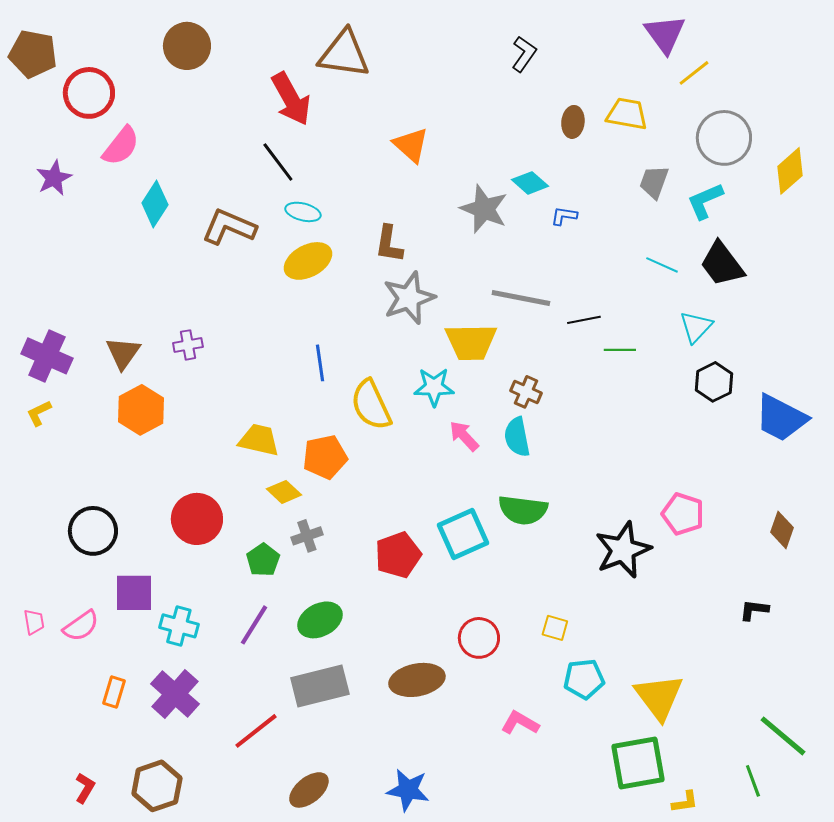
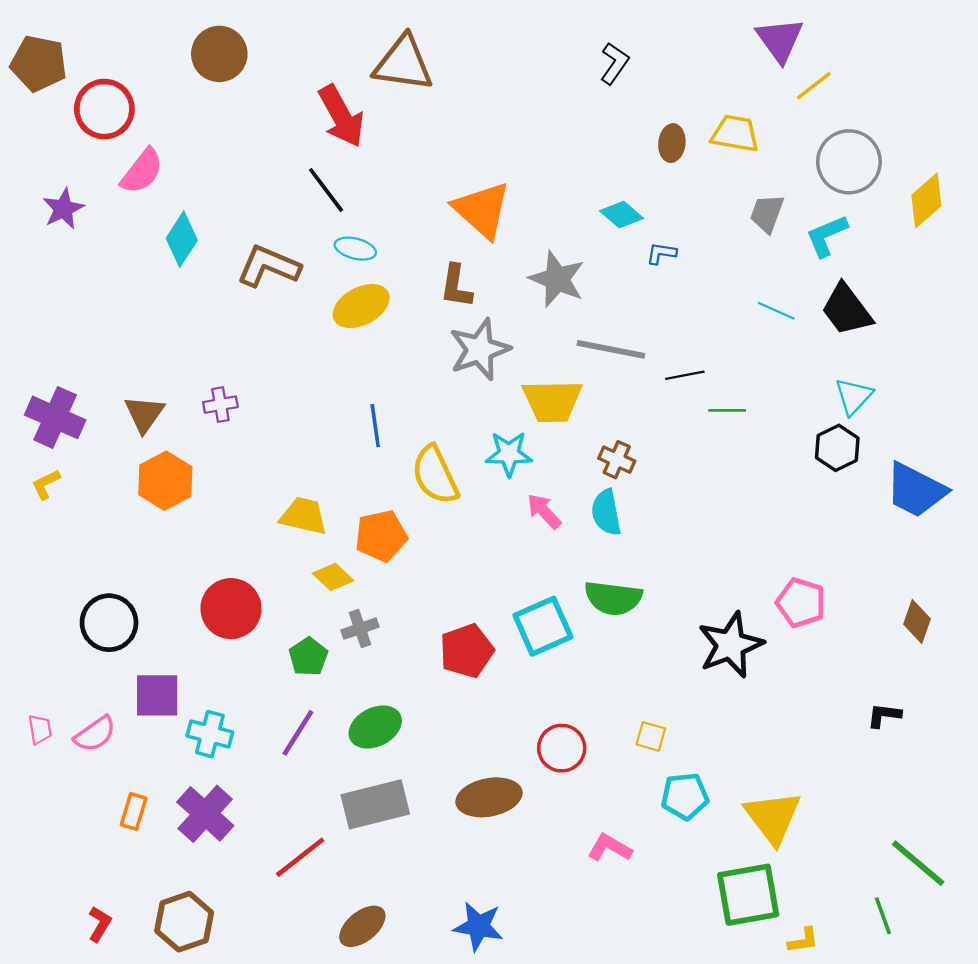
orange triangle: (411, 145) -> (482, 210), moved, size x1.4
gray star: (484, 209) -> (557, 279), moved
cyan triangle: (696, 327) -> (854, 396), moved

